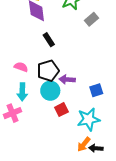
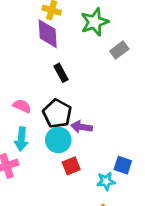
black pentagon: (48, 71) -> (57, 114), turned -30
blue square: (96, 90) -> (123, 165), moved, turned 32
cyan star: (89, 119) -> (106, 181), size x0.6

